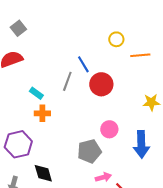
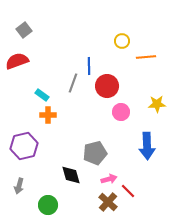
blue line: (83, 64) -> (89, 66), turned 30
pink circle: (109, 129) -> (121, 112), moved
black diamond: (43, 173) -> (71, 175), moved

